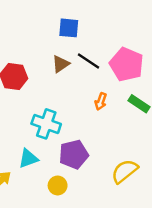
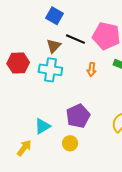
blue square: (69, 28) -> (55, 16), turned 36
cyan cross: (46, 124) -> (50, 70), moved

